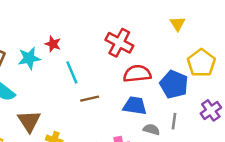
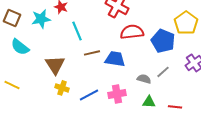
blue trapezoid: (135, 106) -> (115, 59), moved
brown triangle: (29, 121) -> (55, 65), moved
gray line: (174, 121) -> (163, 72), turned 40

